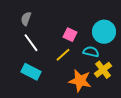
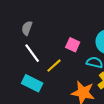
yellow line: (63, 55) -> (54, 66), moved

